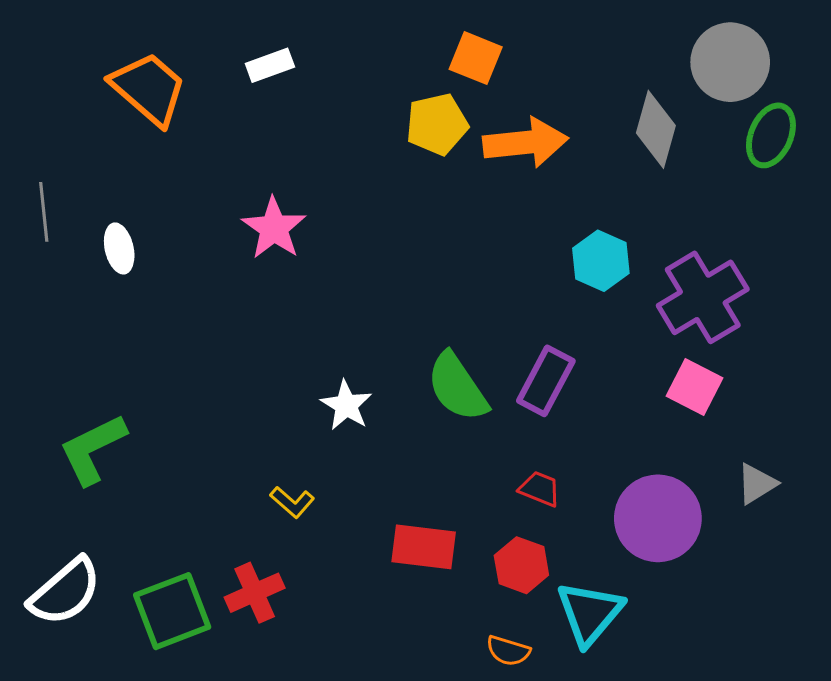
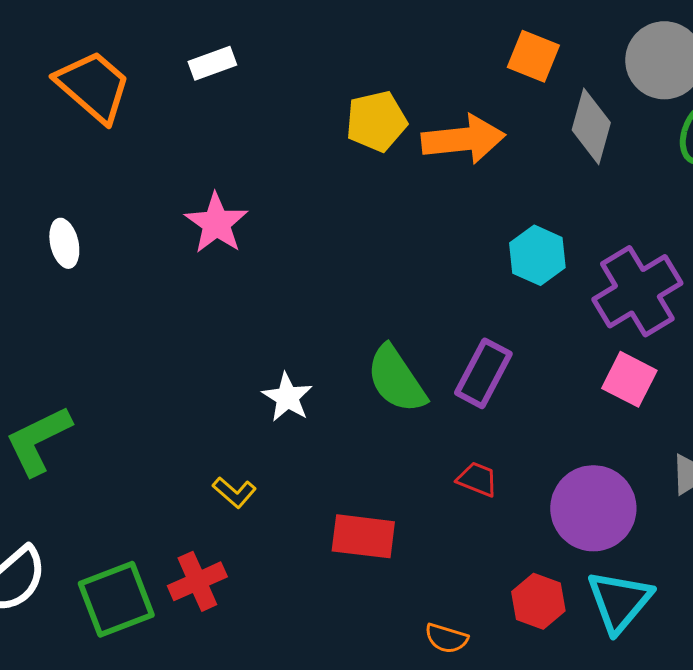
orange square: (476, 58) -> (533, 56), moved
red hexagon: (521, 565) -> (538, 601), moved
cyan triangle: (590, 613) -> (619, 601), moved

